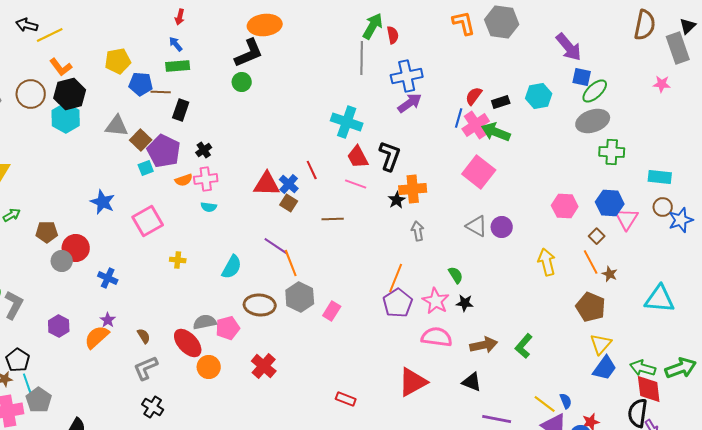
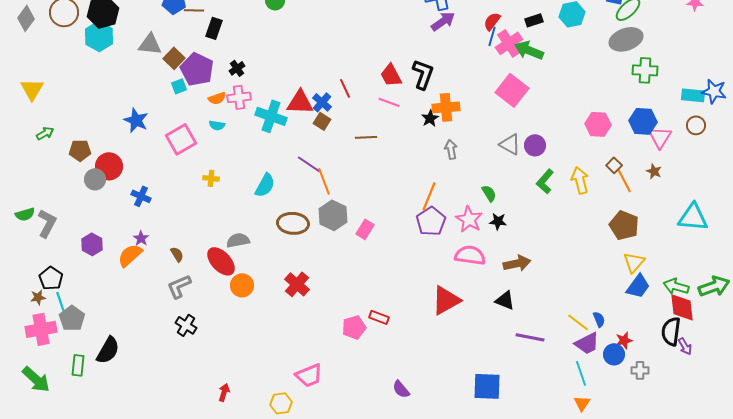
red semicircle: (474, 96) -> (492, 21), moved
cyan cross: (347, 122) -> (271, 116), moved
cyan semicircle: (209, 207) -> (217, 125), moved
blue star: (681, 220) -> (714, 91), moved, turned 30
brown square: (597, 236) -> (614, 165), moved
brown star: (610, 274) -> (654, 171), moved
pink pentagon: (228, 328) -> (354, 327), moved
green L-shape: (524, 346) -> (545, 181), moved

